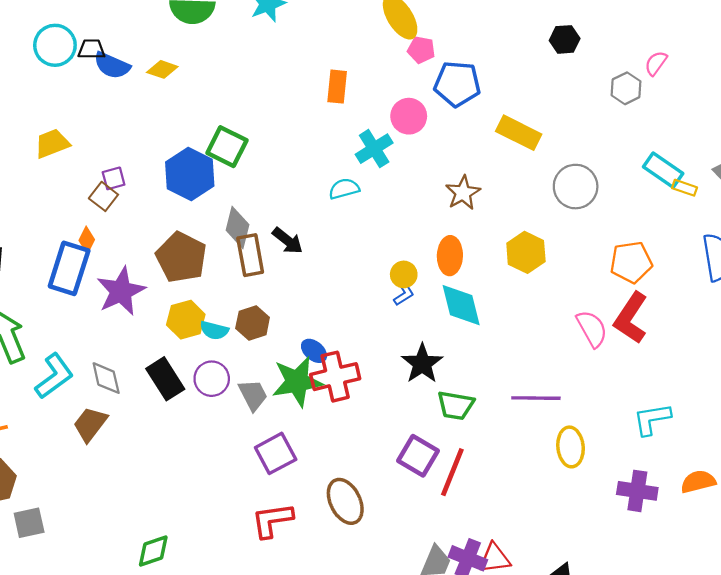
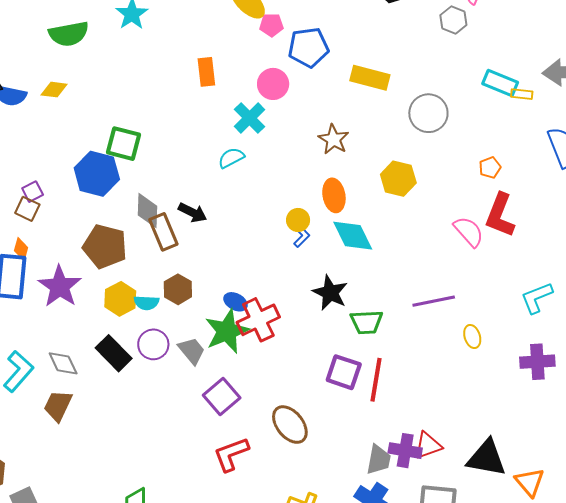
orange pentagon: (631, 262) -> (490, 168), size x0.6
yellow ellipse: (571, 447) -> (472, 337), size x0.7

